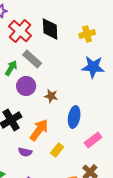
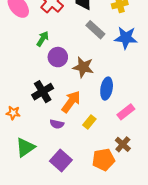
gray rectangle: (32, 59) -> (95, 30), moved
brown star: (51, 96) -> (83, 67), size x1.5

